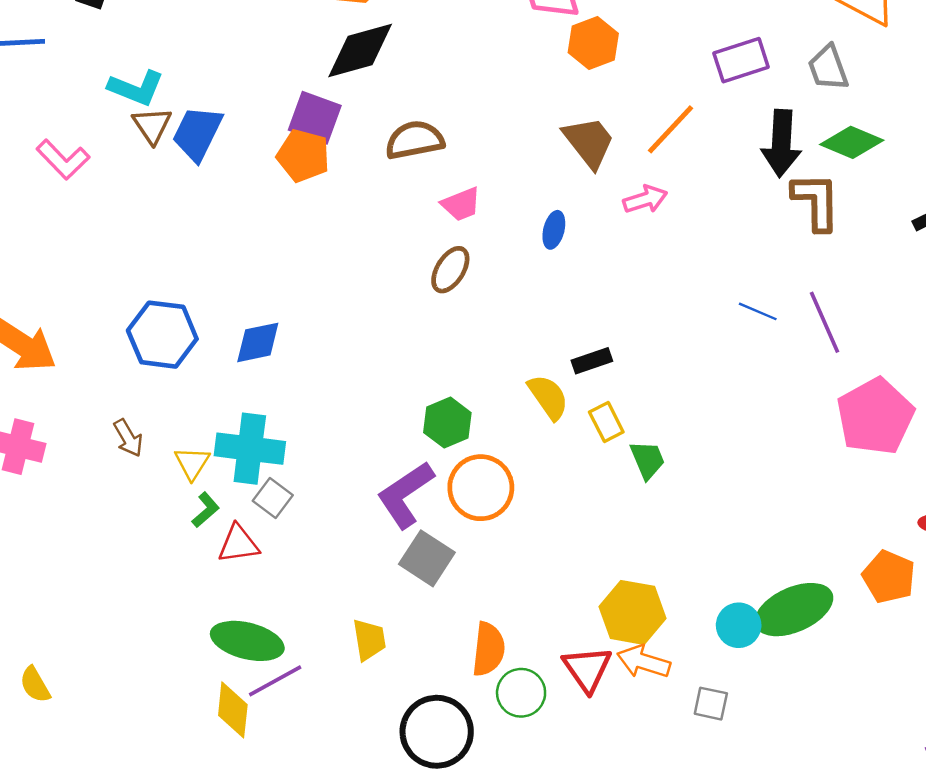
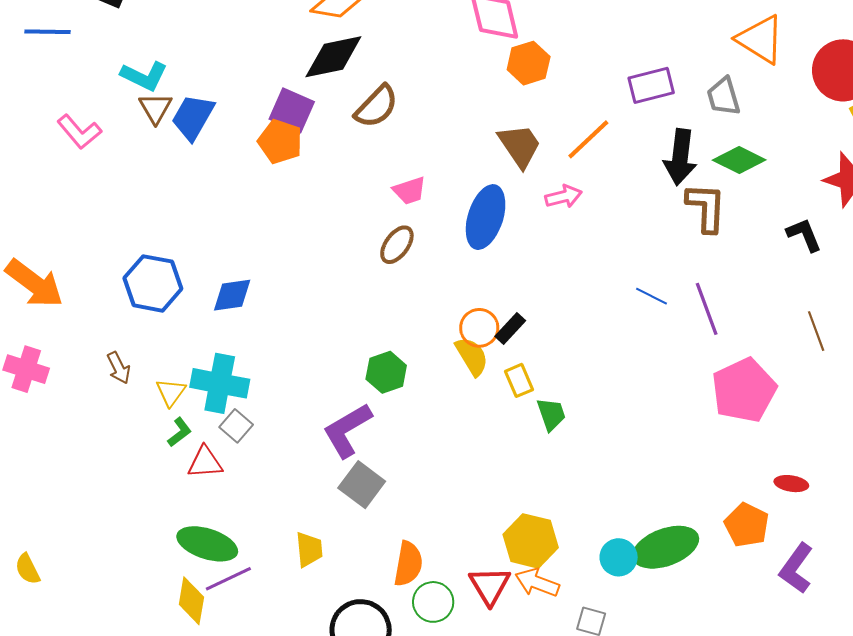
brown semicircle: (415, 140) -> (376, 106), moved, turned 141
blue ellipse: (554, 230) -> (486, 217), size x2.0
black rectangle: (592, 361) -> (510, 328), turned -32
orange circle: (481, 488) -> (479, 328), moved, size x0.7

